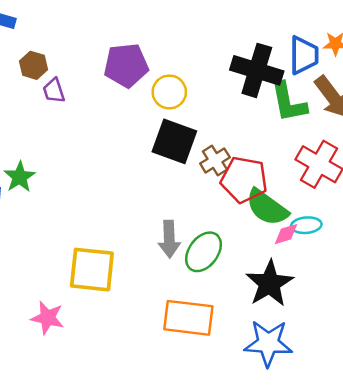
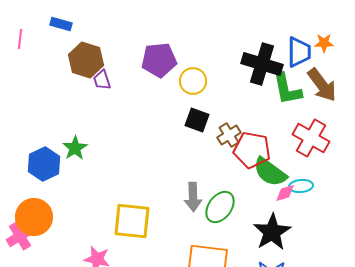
brown hexagon: (34, 65) -> (86, 60), size x1.6
black square: (174, 141) -> (197, 120), size x0.7

